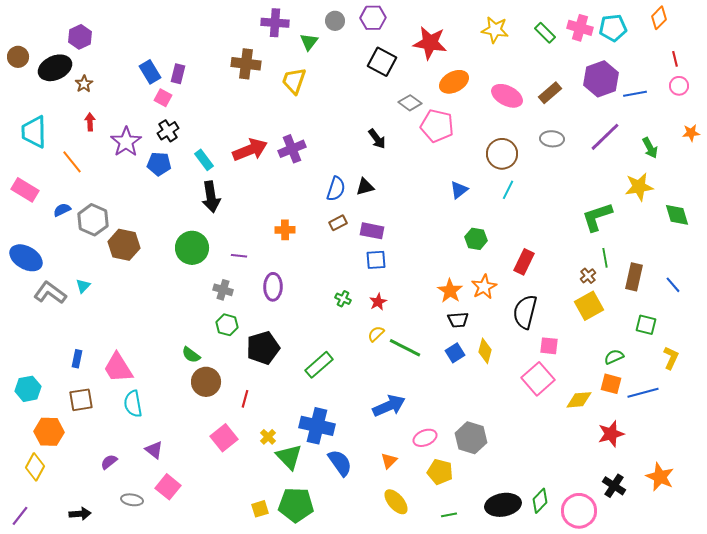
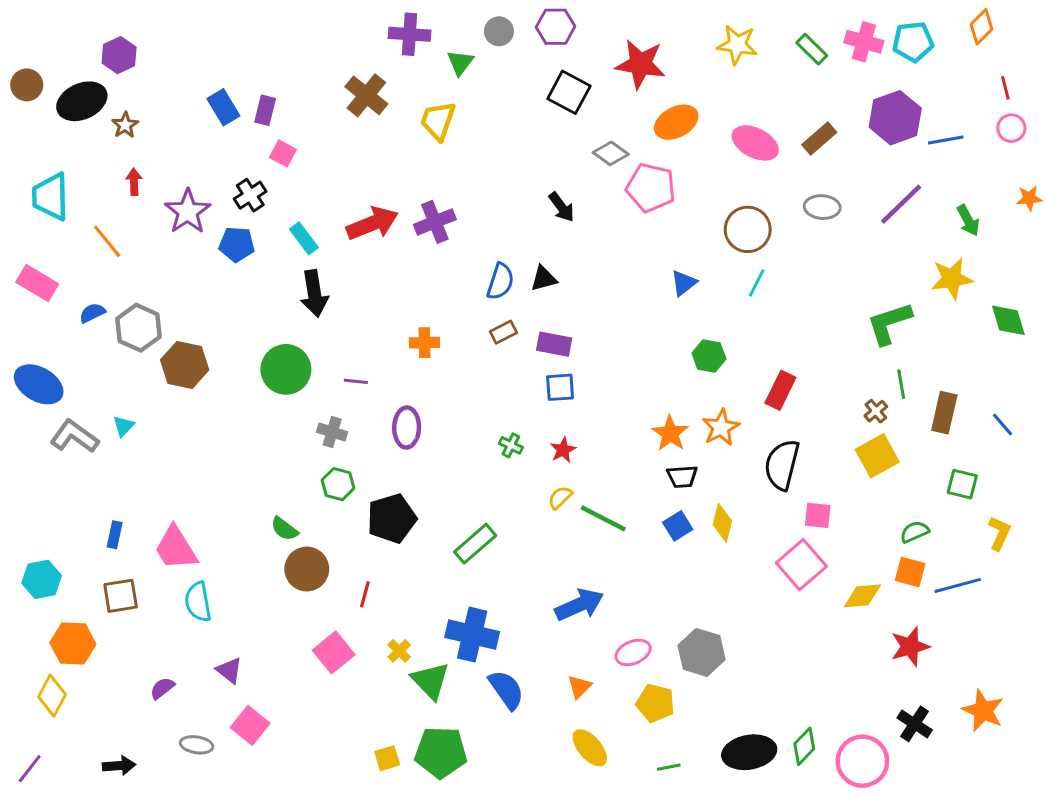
brown cross: (246, 64) -> (366, 95), turned 32
pink square: (163, 98) -> (283, 153), moved

